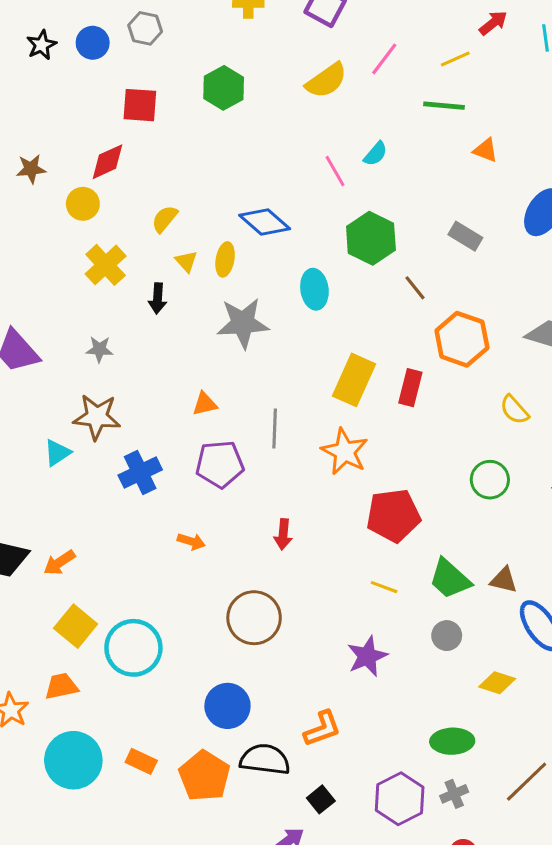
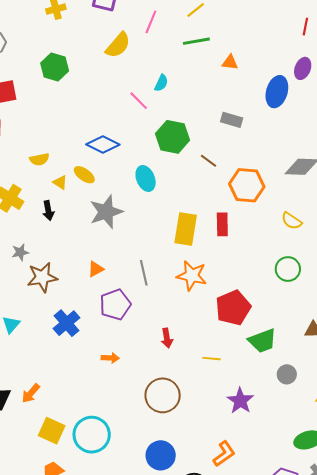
yellow semicircle: (165, 219) -> (39, 159), turned -126
yellow ellipse: (225, 259) -> (84, 175), turned -50
brown star: (97, 417) -> (42, 277), moved
green trapezoid: (450, 579) -> (262, 341), moved, turned -48
yellow line: (384, 587) -> (212, 359), moved

